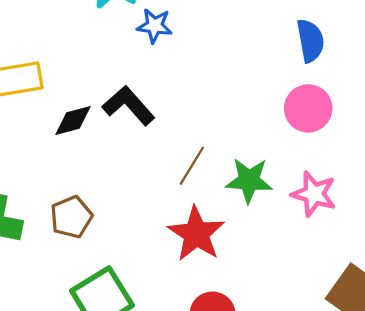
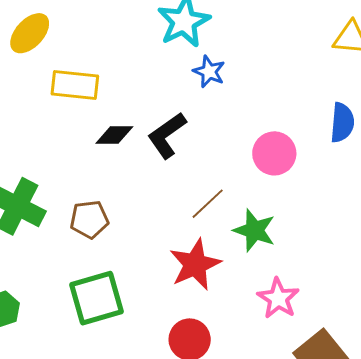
black L-shape: (129, 105) -> (167, 135), turned -99
pink circle: (308, 108) -> (274, 153), moved
pink star: (314, 194) -> (278, 298), moved

